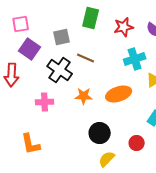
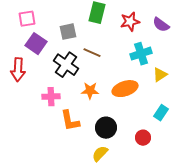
orange L-shape: (31, 144) -> (70, 121), moved
yellow semicircle: (107, 159) -> (100, 154), moved

